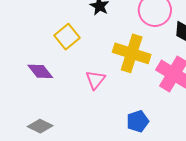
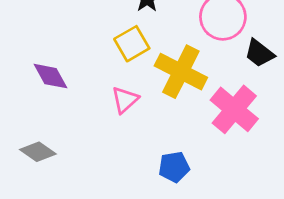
yellow square: (67, 37) -> (132, 44), moved

